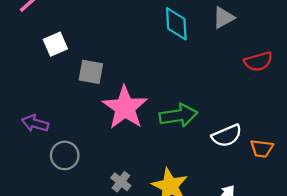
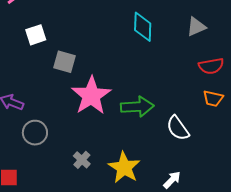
gray triangle: (224, 18) -> (196, 27), moved
white semicircle: (227, 136) -> (178, 128), turned 72
orange trapezoid: (262, 148) -> (213, 98), moved

